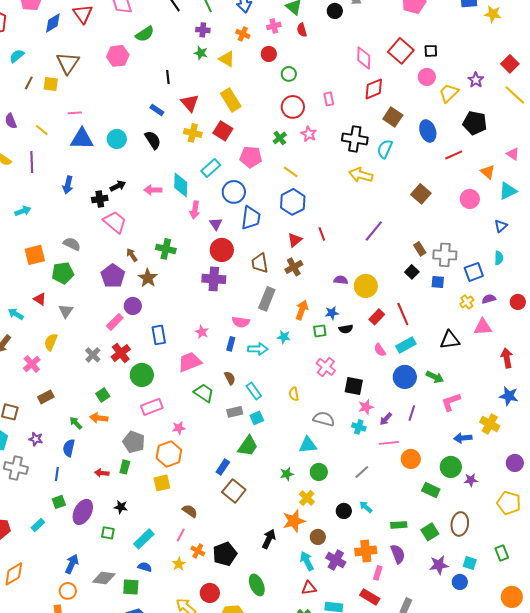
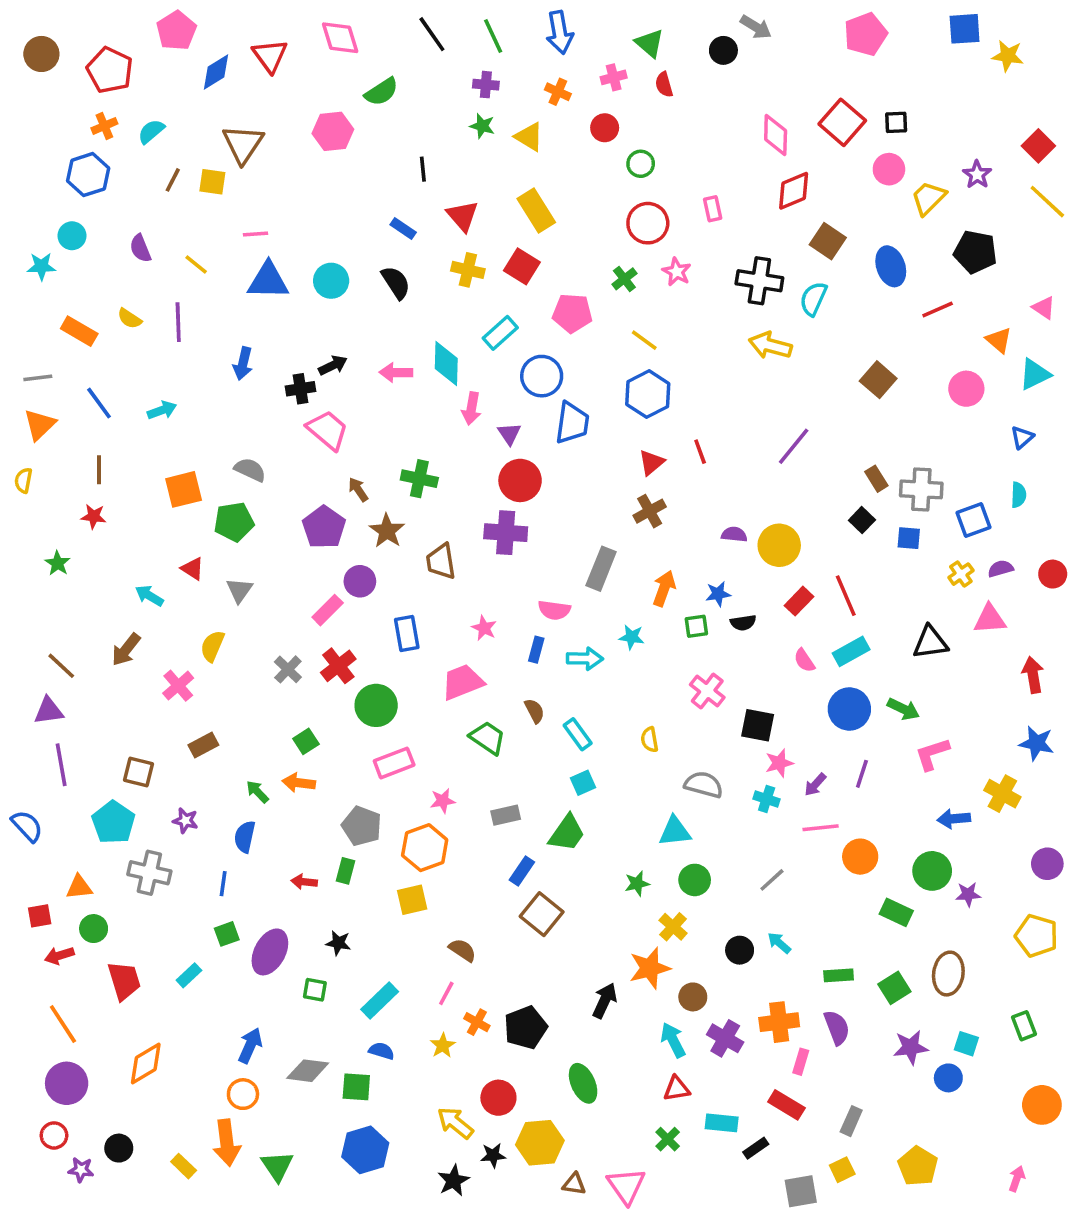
brown trapezoid: (260, 263) -> (441, 561), moved
gray rectangle: (235, 412) -> (506, 815), moved

